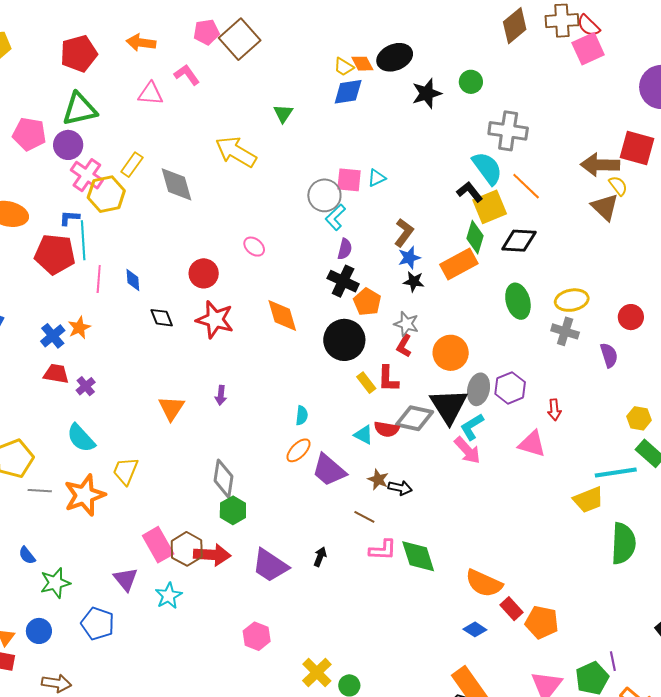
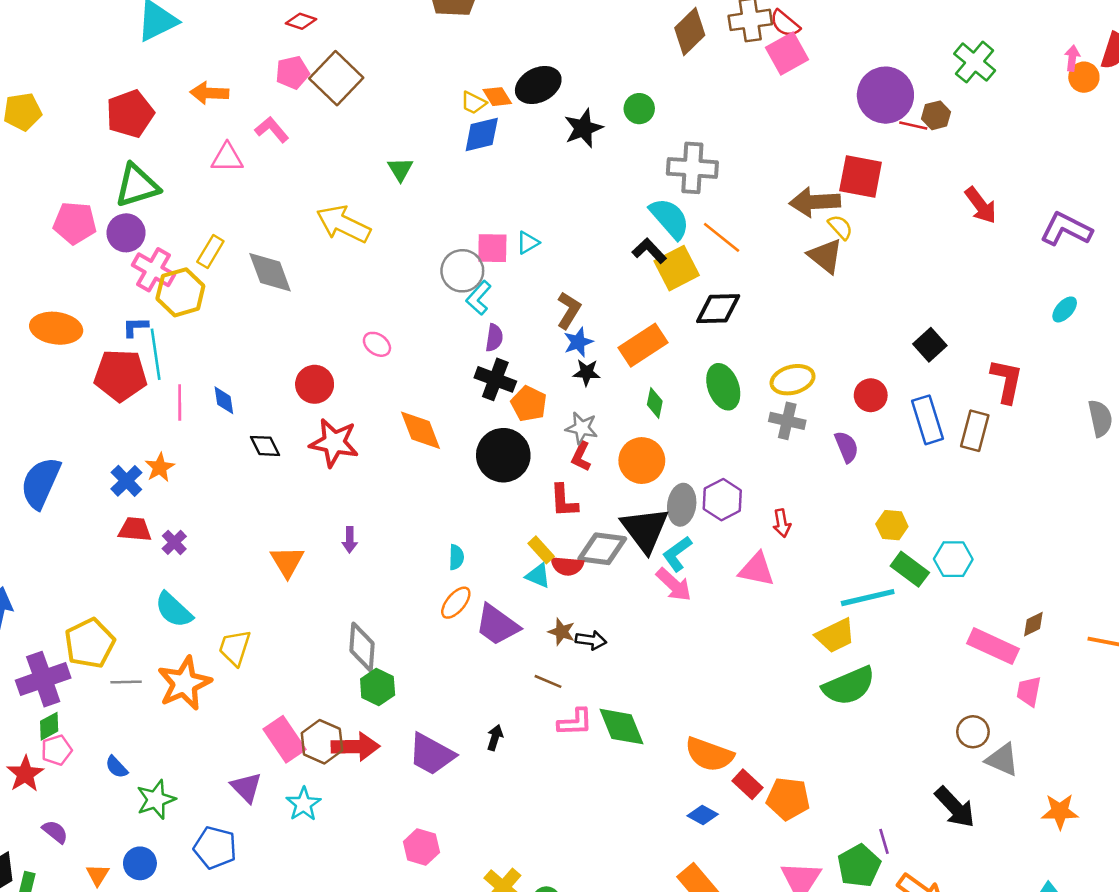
green diamond: (475, 237) -> (655, 403), moved, size x0.7
yellow rectangle: (366, 383) -> (541, 550), moved
green semicircle: (623, 543) -> (849, 686), moved, turned 69

